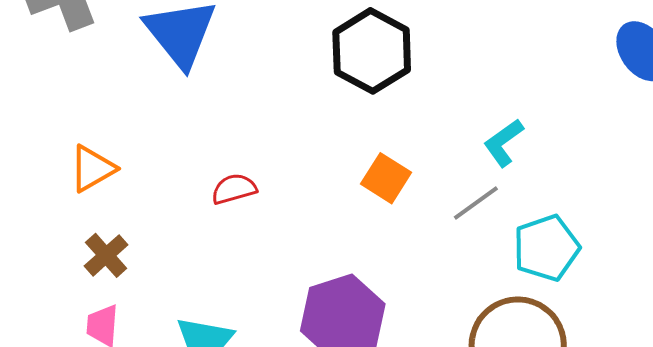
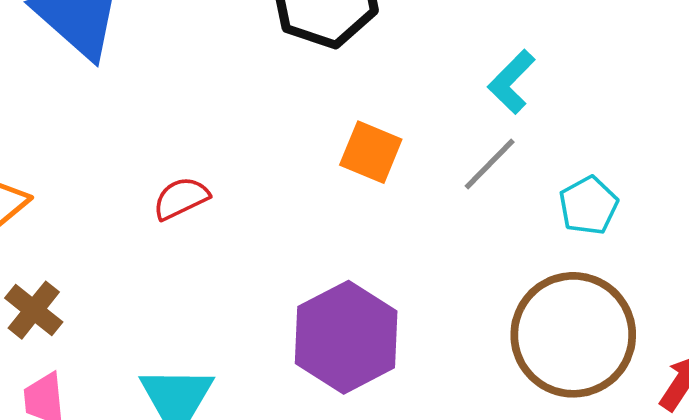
cyan pentagon: (546, 248) -> (588, 205), size x0.7

